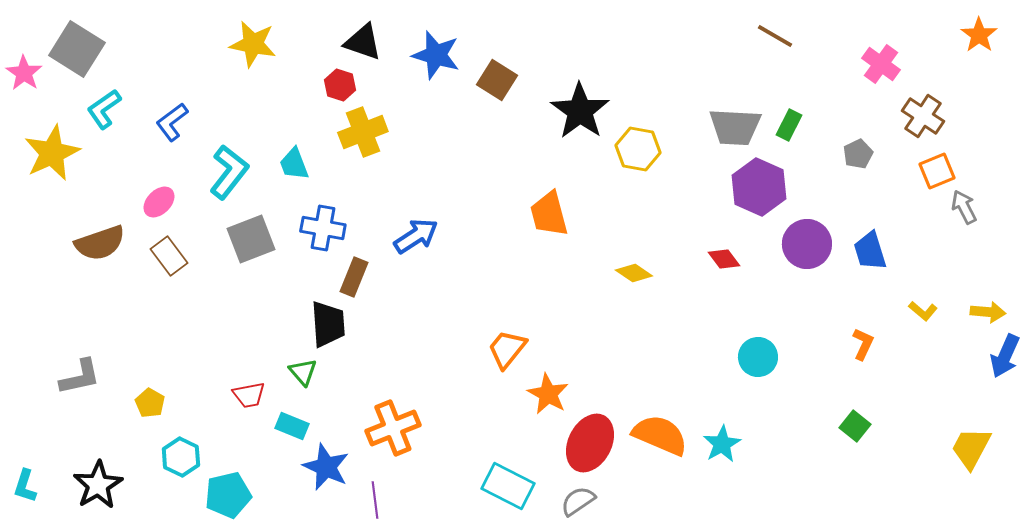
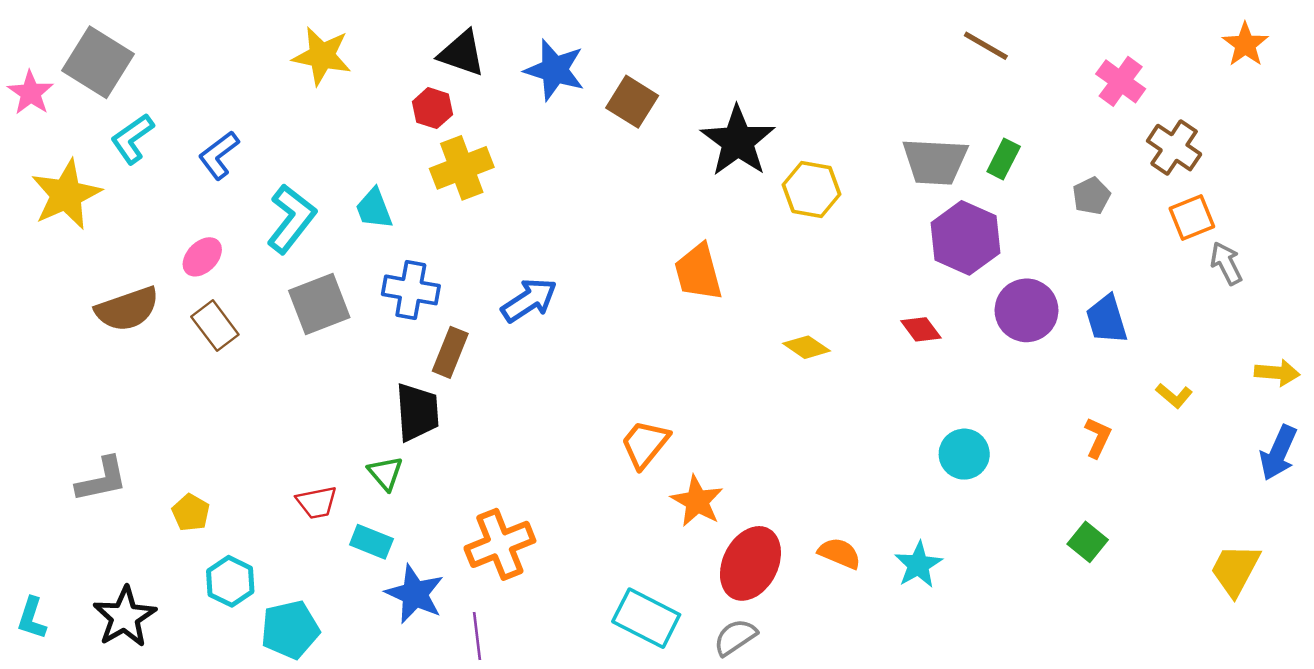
yellow arrow: (988, 312) -> (1277, 373), moved
orange semicircle: (660, 435) -> (840, 553), size x0.6

